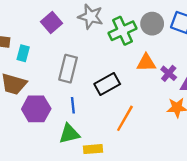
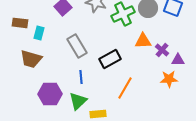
gray rectangle: (68, 69) -> (77, 46), turned -45
purple hexagon: (36, 109) -> (50, 94), moved
green triangle: (69, 134) -> (78, 101), turned -30

